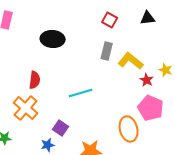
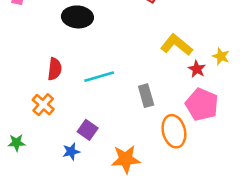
gray rectangle: (107, 51) -> (146, 96), moved, turned -30
cyan line: (81, 93) -> (99, 77), moved
orange cross: (26, 108) -> (43, 105), size x0.7

